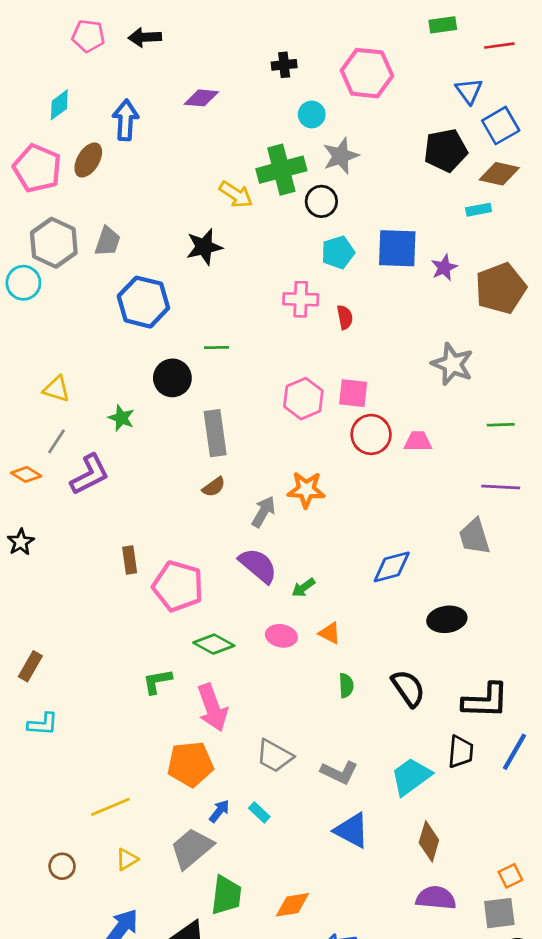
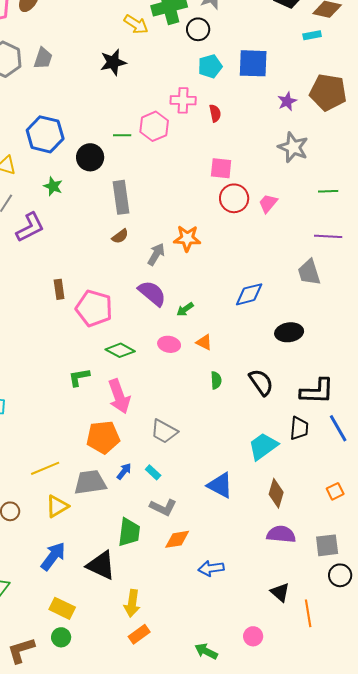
purple star: (444, 268) -> (287, 101), moved
brown pentagon: (501, 288) -> (328, 92), turned 30
blue hexagon: (143, 302) -> (45, 134), moved
pink hexagon: (303, 399) -> (154, 126), moved
pink trapezoid: (418, 441) -> (268, 203), turned -50
blue line: (514, 752) -> (338, 428), turned -60
gray L-shape: (339, 772) -> (163, 507), moved
gray trapezoid: (192, 848) -> (90, 482), moved, turned 32
yellow triangle: (127, 859) -> (57, 506), size x1.4
orange square: (510, 876) -> (335, 491), moved

